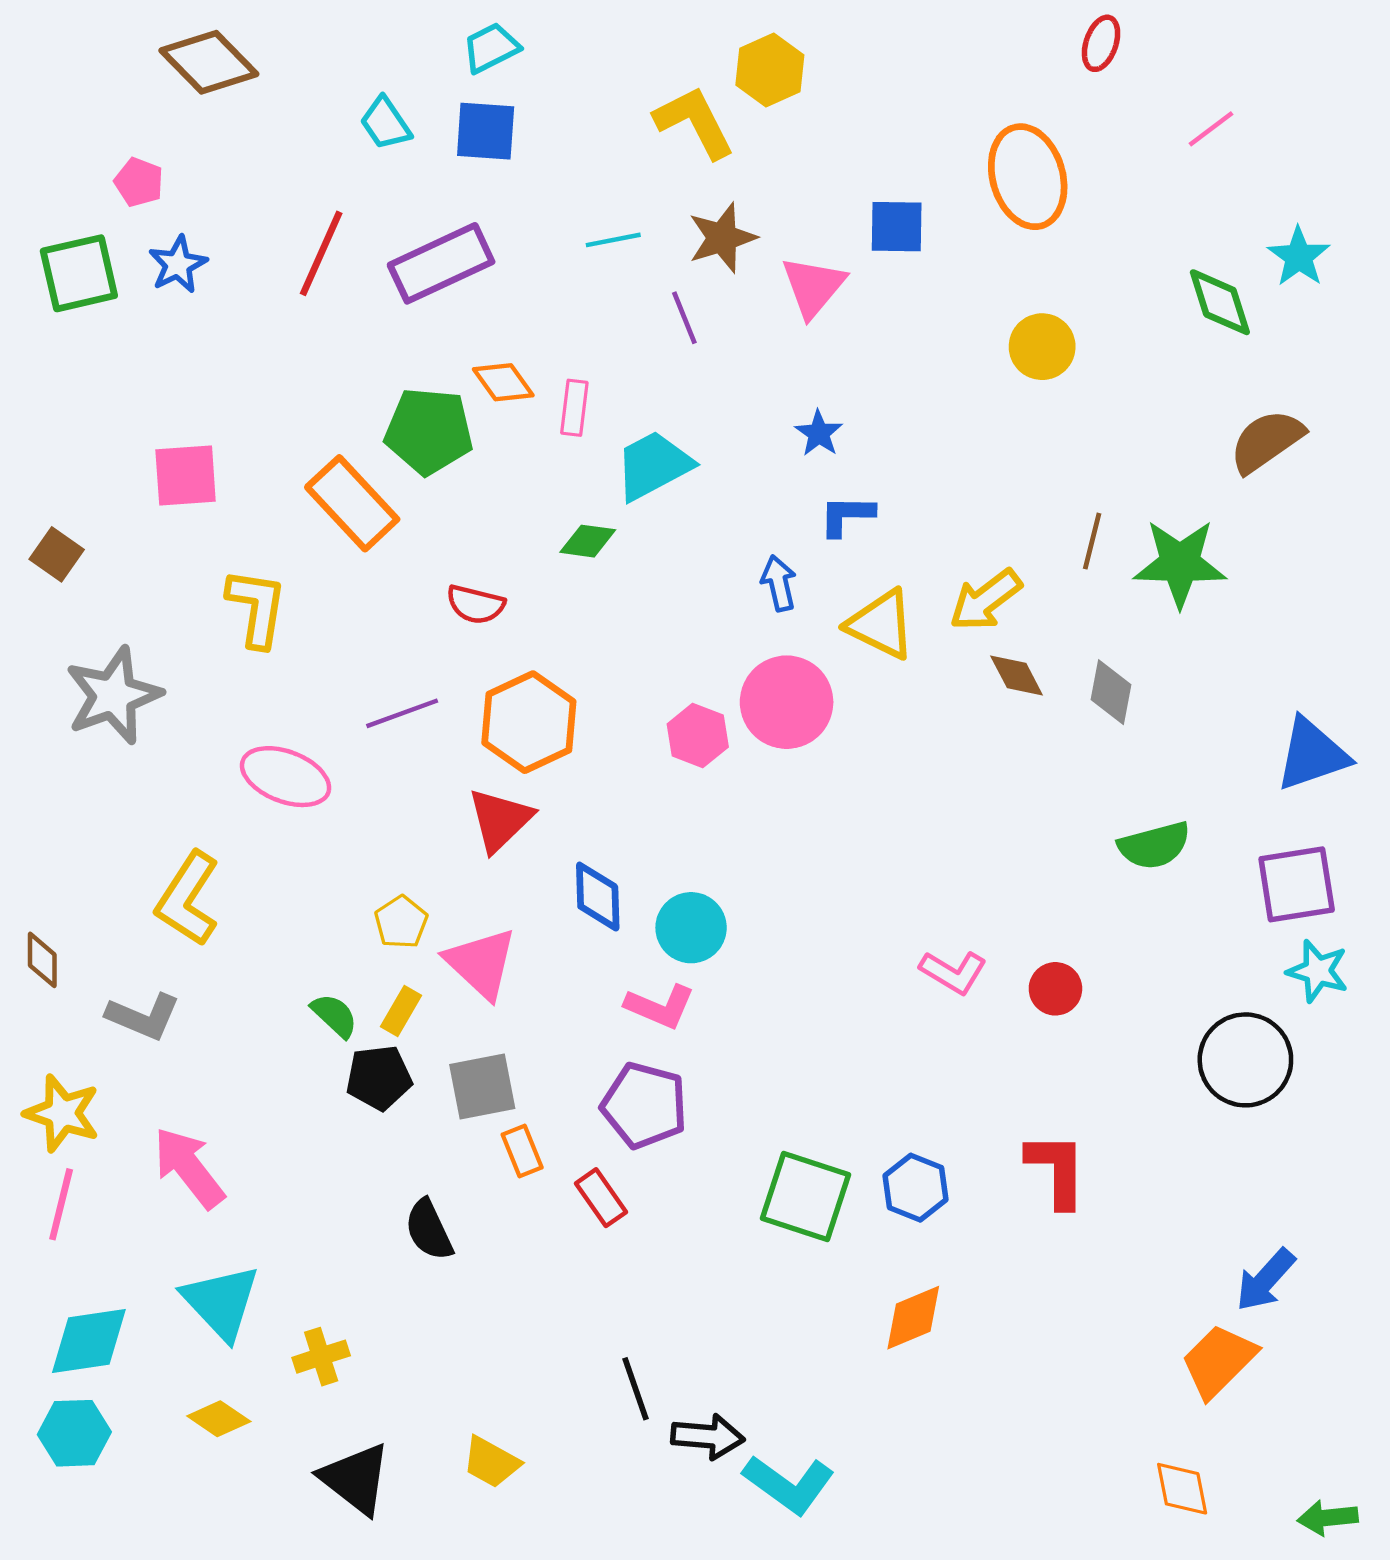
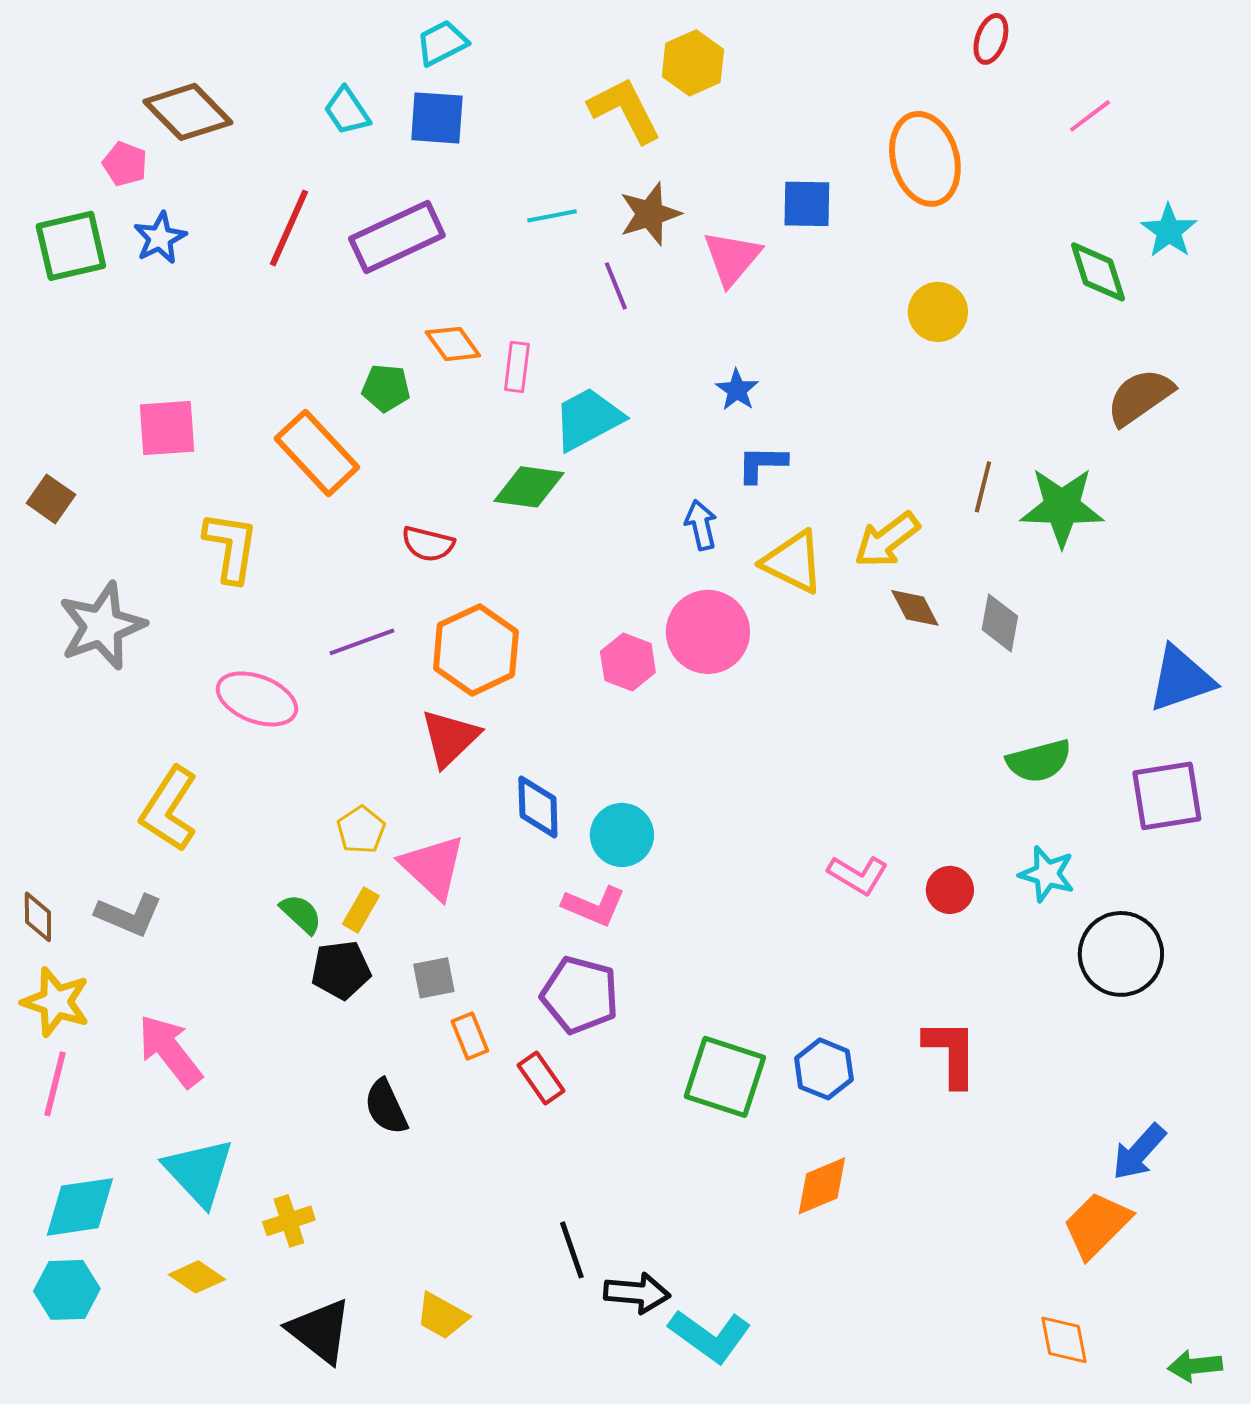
brown diamond: (209, 62) -> (188, 112), moved
green pentagon: (429, 431) -> (386, 388), size x0.6
green diamond: (588, 541) -> (529, 487), size x1.4
brown diamond: (42, 960) -> (38, 917), moved
cyan star: (1318, 971) -> (1047, 874), moved
gray square: (482, 1087) -> (434, 978), size x0.7

